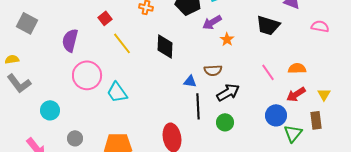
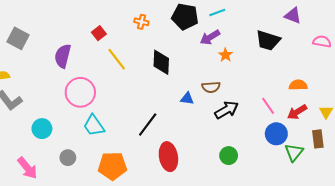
pink line: (268, 72) -> (268, 106), moved
cyan trapezoid: (117, 92) -> (94, 125), moved
black line: (198, 106) -> (148, 124), moved, turned 40
green circle: (225, 122) -> (229, 156), moved

